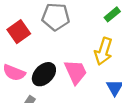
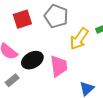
yellow arrow: (103, 51) -> (79, 39), moved

